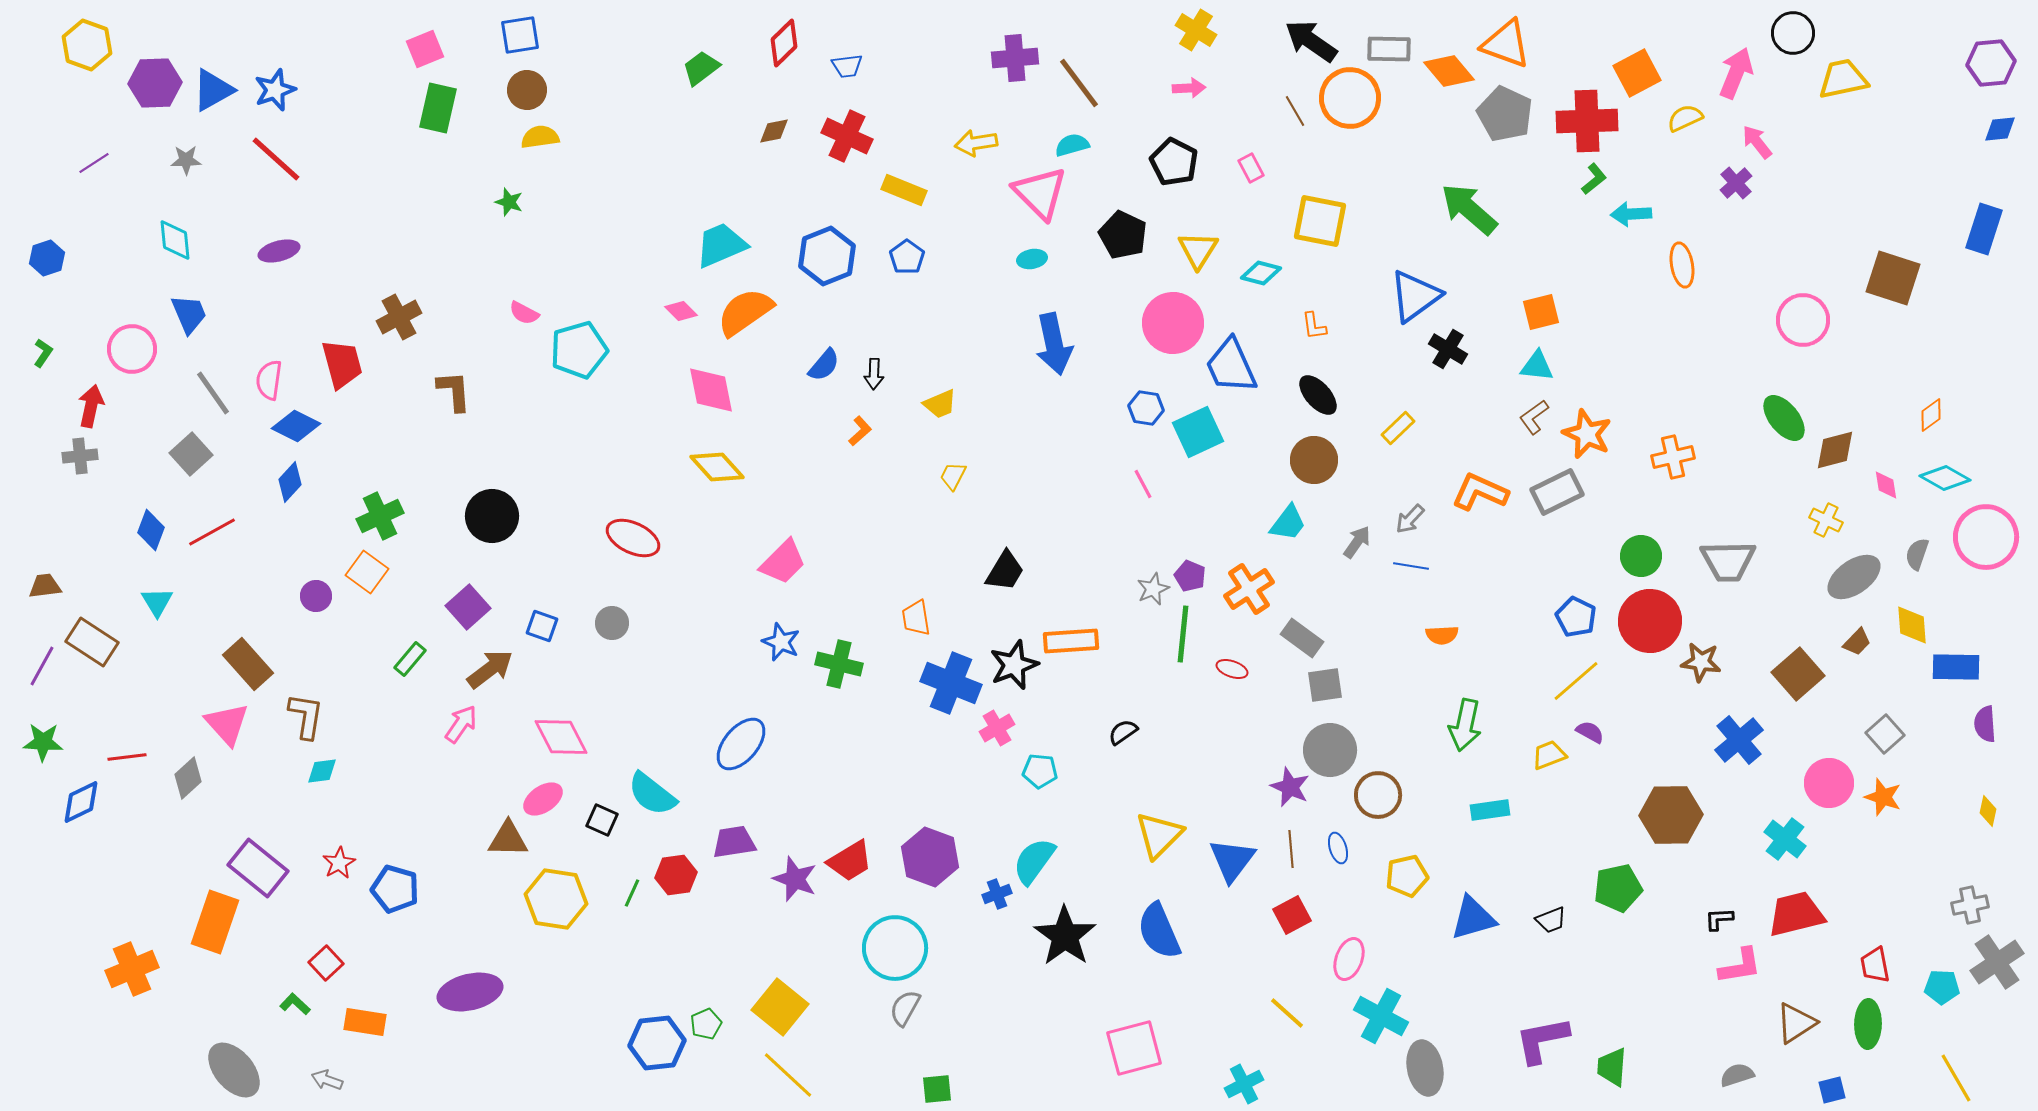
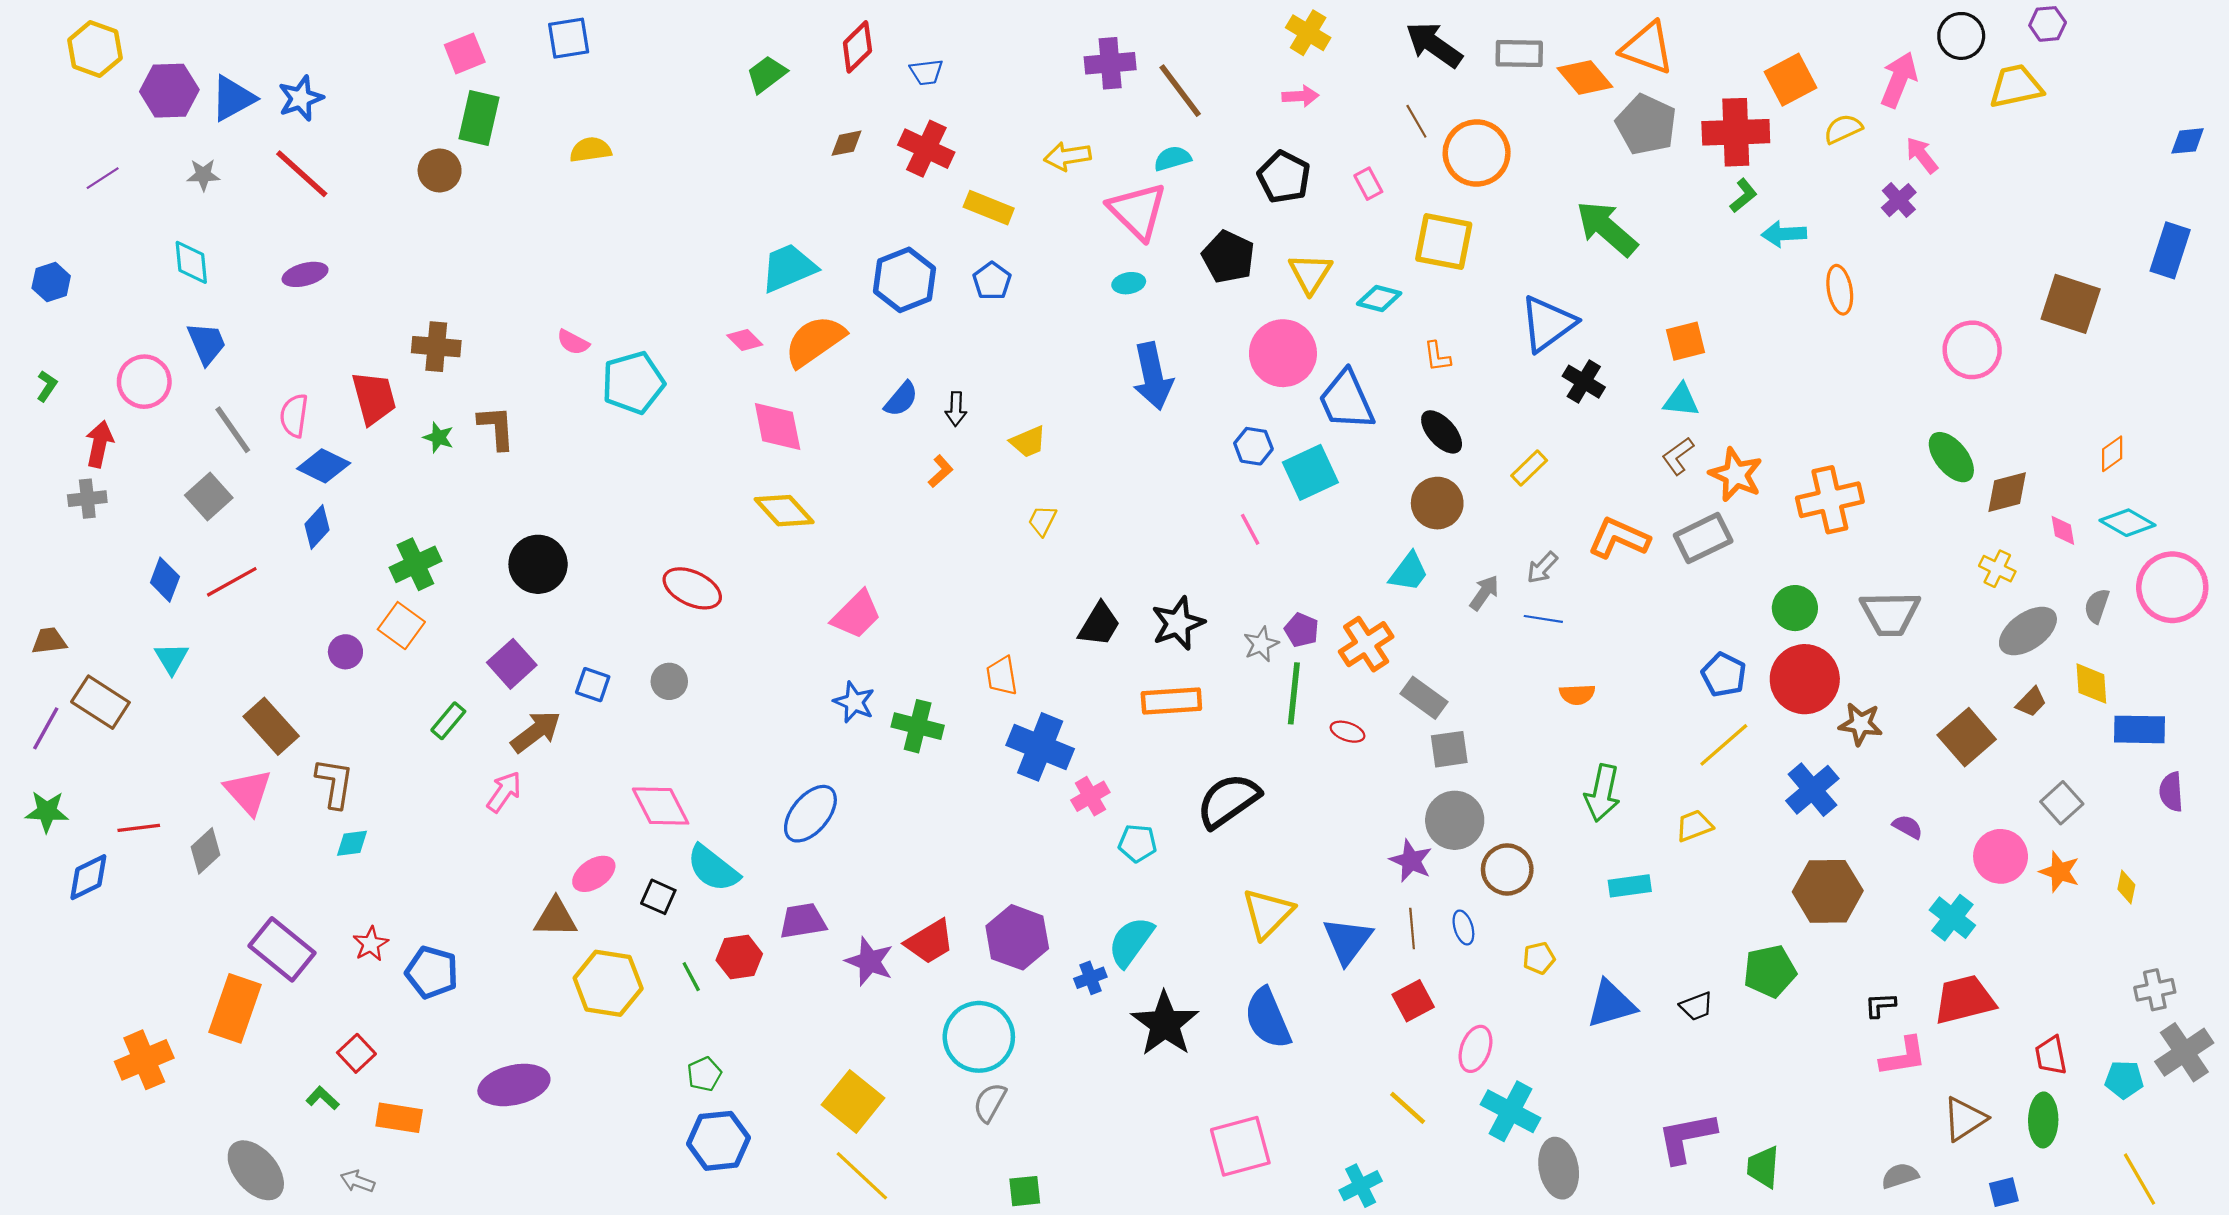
purple hexagon: (1991, 63) -> (2048, 24), moved, size x0.7
brown circle: (527, 90) -> (440, 170), moved
orange circle: (1350, 98) -> (1477, 153), moved
green star: (509, 202) -> (438, 437), moved
brown cross: (399, 317) -> (436, 347), turned 33
orange cross: (1673, 457) -> (1830, 500), size x1.4
black star: (1014, 665) -> (1178, 623), moved
black semicircle: (1123, 732) -> (1228, 801), size x2.0
purple semicircle: (1590, 732) -> (1908, 827), moved
pink diamond: (561, 737) -> (661, 806), moved
blue cross: (1739, 740) -> (1812, 790), moved
yellow diamond: (1988, 811) -> (2126, 887), moved
yellow pentagon: (1407, 876) -> (1539, 958), size x0.7
green line: (632, 893) -> (691, 977), turned -52
green pentagon: (706, 1024) -> (704, 1074), moved

